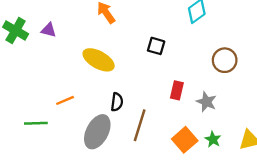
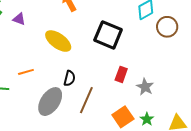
purple triangle: (49, 30) -> (19, 19), moved
black square: (156, 46) -> (108, 35), size x1.8
brown circle: (225, 60) -> (167, 27), moved

